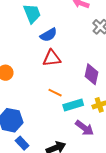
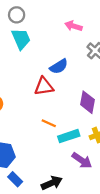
blue semicircle: (48, 35) -> (59, 66), moved

